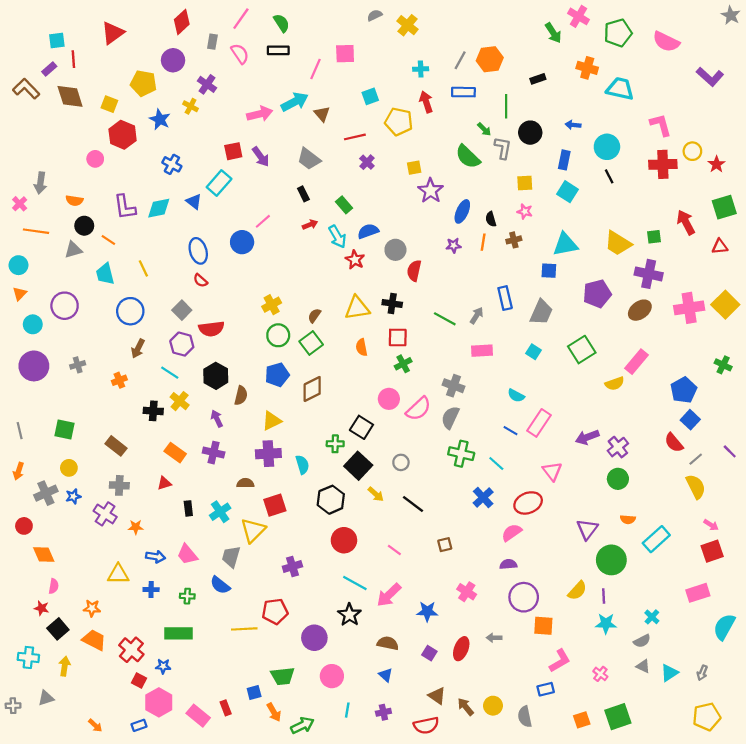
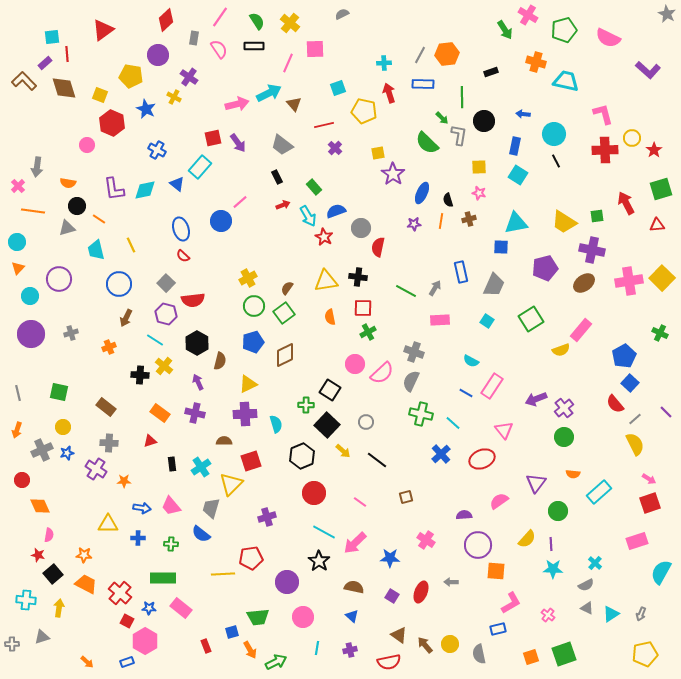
yellow cross: (408, 25) -> (290, 23), moved
pink semicircle: (512, 533) -> (499, 501), moved
green circle: (611, 560) -> (558, 511), size x0.7
pink rectangle: (198, 716) -> (181, 608), moved

